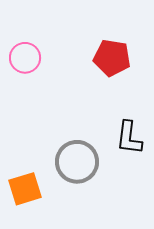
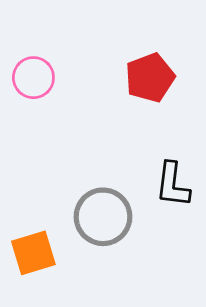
red pentagon: (112, 58) -> (150, 78), turned -30

